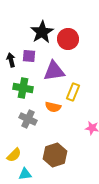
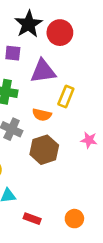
brown hexagon: (55, 155) -> (44, 150), moved

